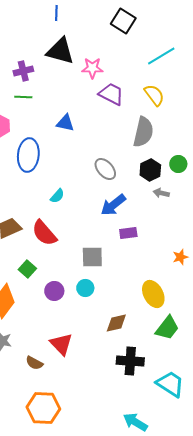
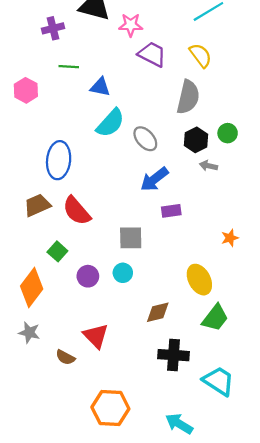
green line: (23, 97) -> (69, 67), moved
blue ellipse: (28, 155) -> (59, 160), moved
cyan semicircle: (57, 196) -> (110, 123), moved, size x1.8
orange hexagon: (43, 408) -> (110, 408), moved

